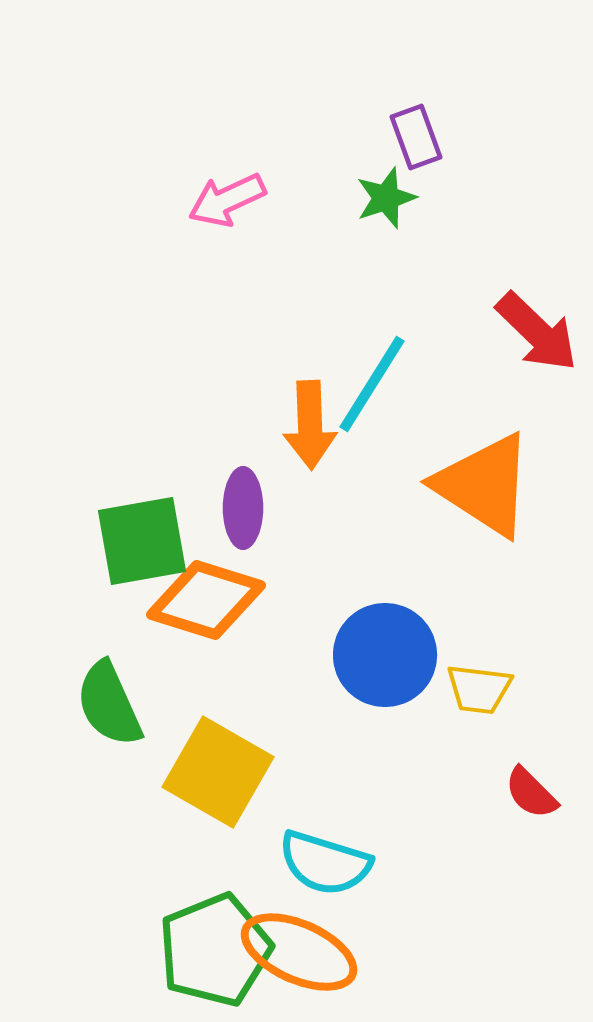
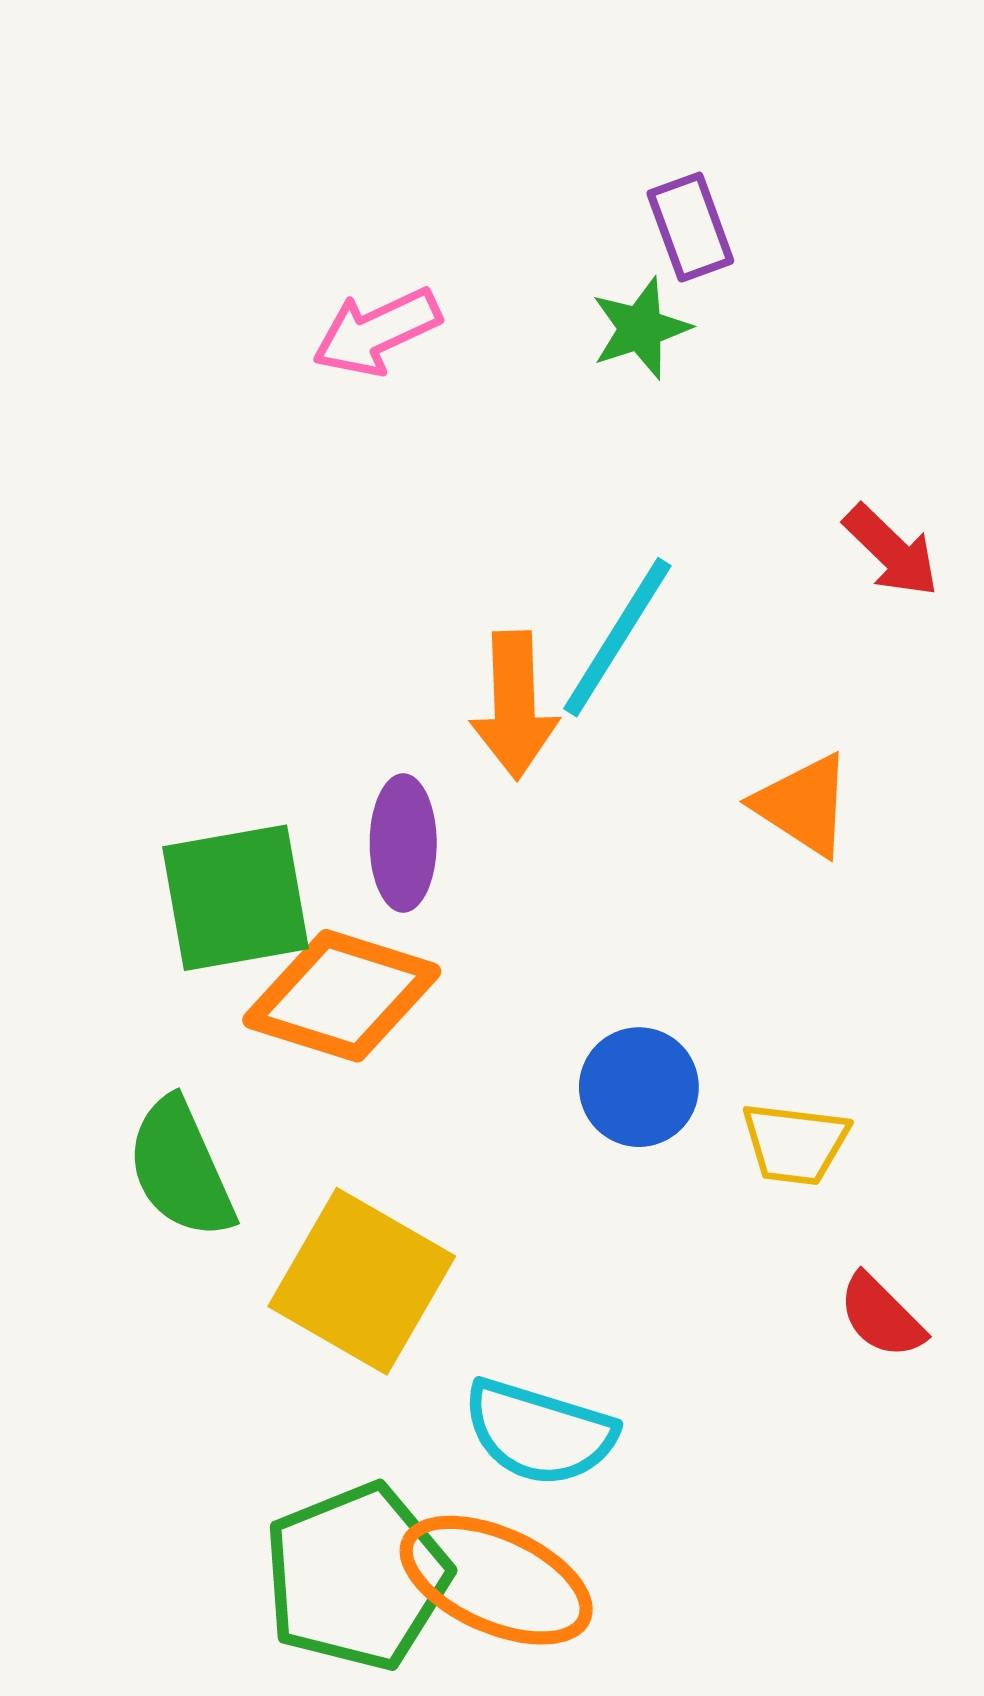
red arrow: (537, 332) -> (891, 551), size x0.7
orange triangle: (484, 485) -> (803, 805), size x0.6
blue circle: (385, 655) -> (639, 1087), size x0.7

